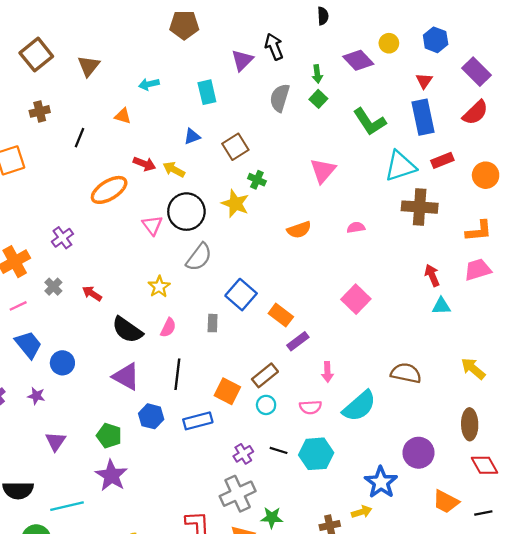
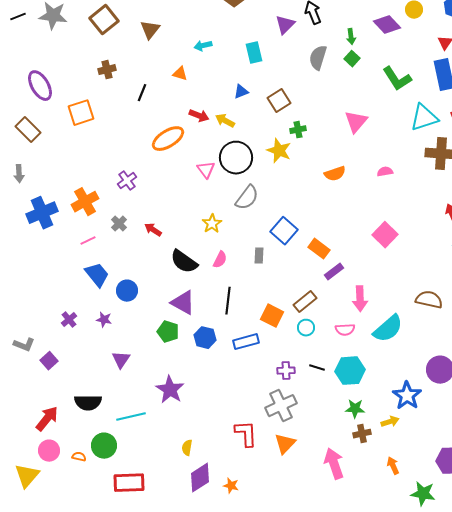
green cross: (257, 180) -> (298, 130), turned -35
pink arrow: (327, 372) -> (360, 299), size x1.4
green pentagon: (109, 436) -> (168, 332), moved
purple cross: (243, 454) -> (286, 371), turned 30
green star: (272, 518) -> (355, 409), moved

